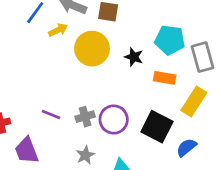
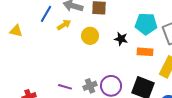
yellow circle: (92, 49) -> (90, 36), size x0.7

